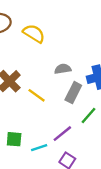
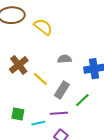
gray rectangle: (73, 93) -> (62, 90), moved
purple line: (62, 134) -> (59, 113), turned 30

